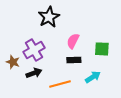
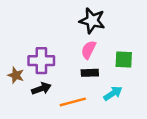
black star: (49, 17) -> (92, 21), moved, turned -30
purple cross: (34, 50) -> (41, 61), turned 30

